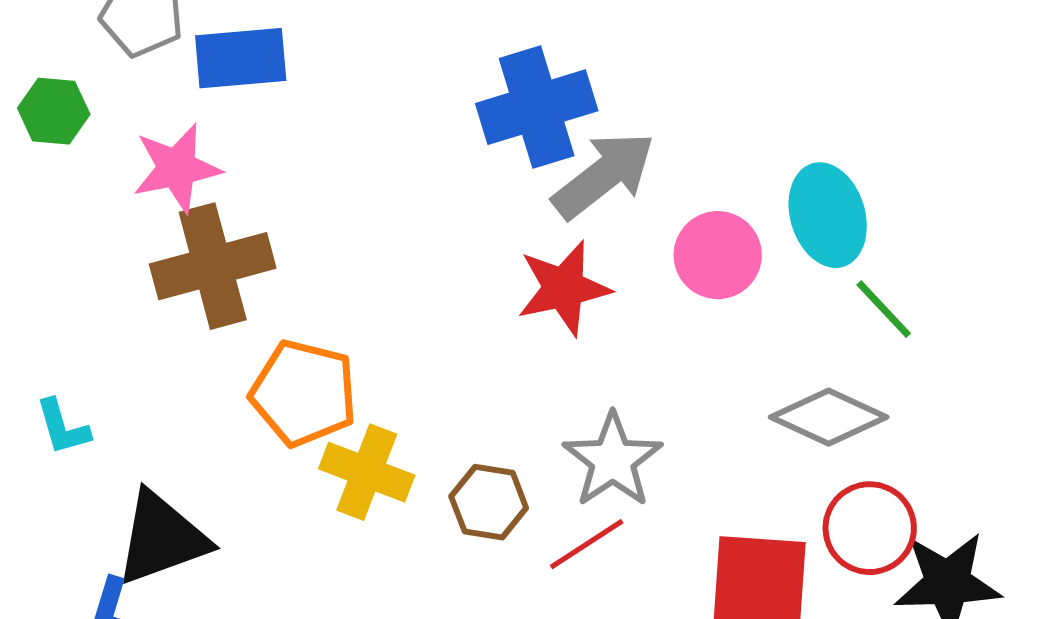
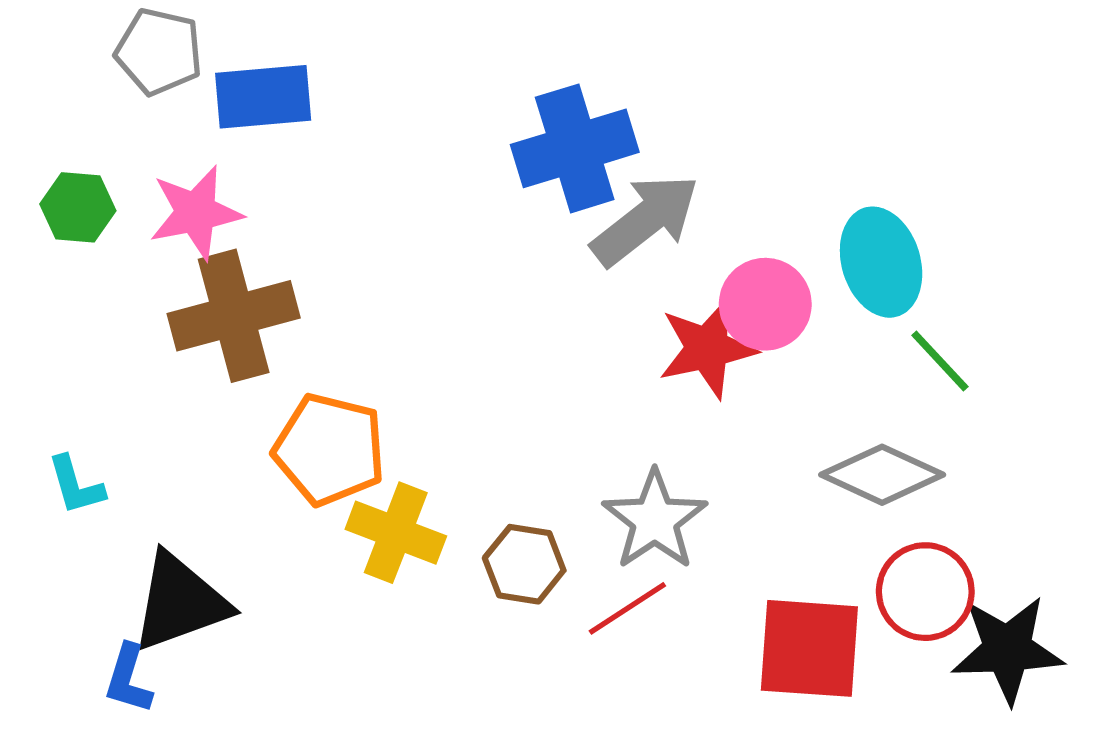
green hexagon: (54, 111) -> (78, 207), moved
red star: (564, 288) -> (707, 348), moved

